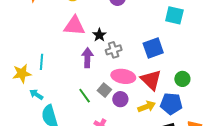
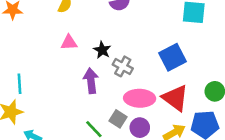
pink triangle: (74, 26) -> (69, 43), size x0.6
gray cross: (114, 50) -> (123, 66), turned -35
cyan line: (41, 62) -> (20, 84), moved

